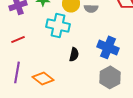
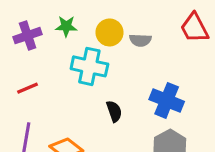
black semicircle: (74, 54) -> (114, 111), turned -32

